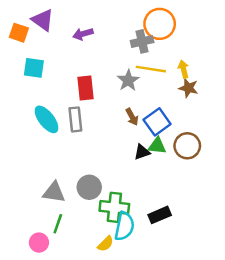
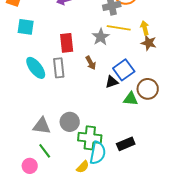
brown arrow: (132, 117) -> (91, 63), moved
green triangle: (157, 146) -> (131, 99), moved
black triangle: (142, 152) -> (112, 82), moved
green line: (58, 224) -> (45, 151), turned -56

